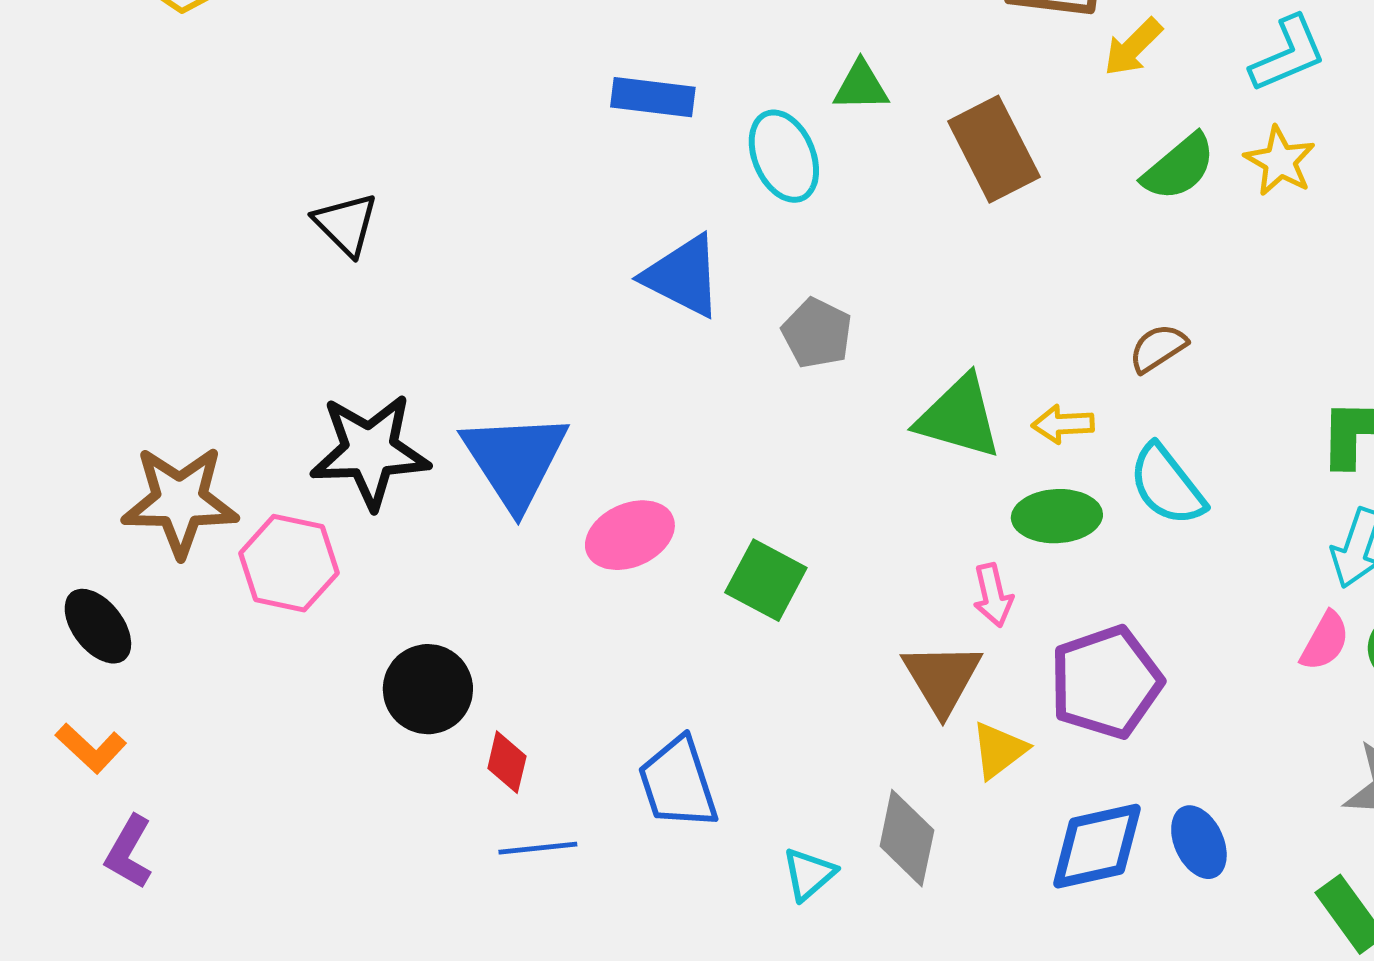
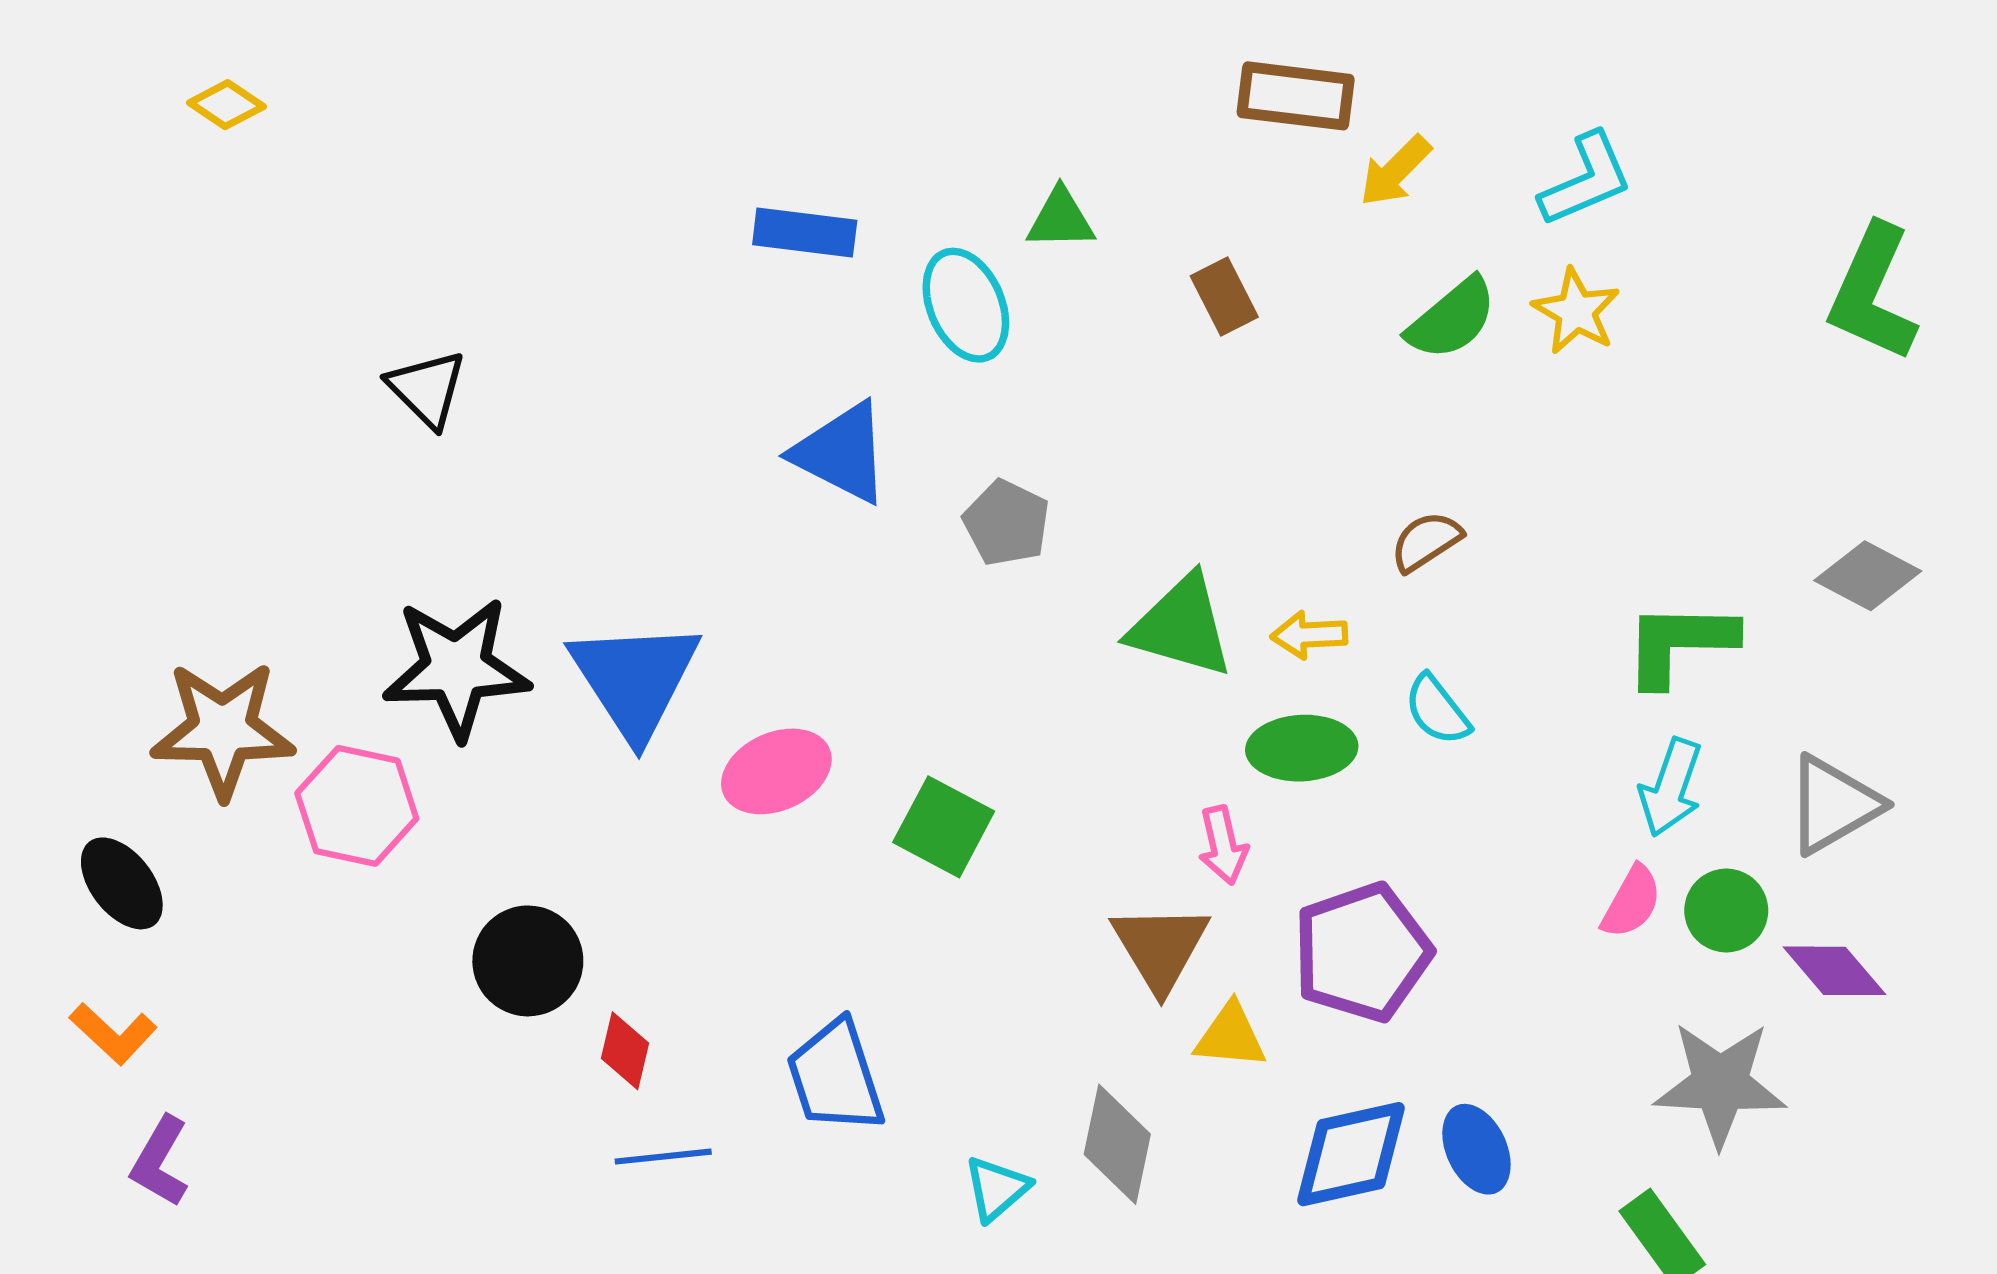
brown rectangle: (994, 149) -> (1224, 297), size x0.6
cyan semicircle: (1167, 485) -> (1437, 710), size x0.7
yellow triangle: (999, 750) -> (1230, 1036), turned 42

